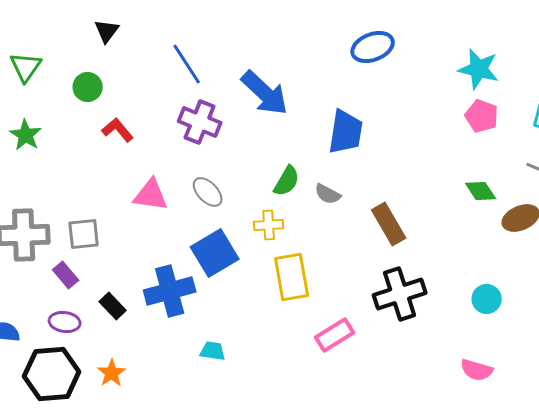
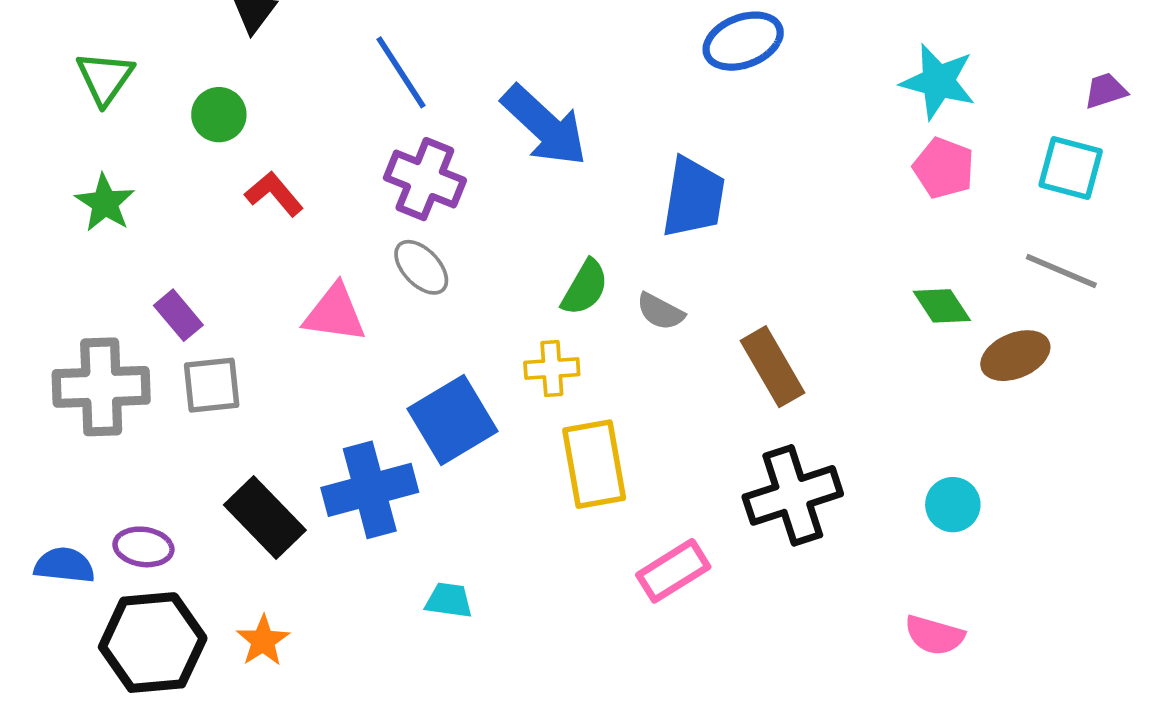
gray ellipse: (208, 192) -> (421, 267), moved
purple rectangle: (66, 275) -> (178, 315), moved
black rectangle: (113, 306) -> (265, 517), size x1.6
purple ellipse: (65, 322) -> (143, 547), moved

